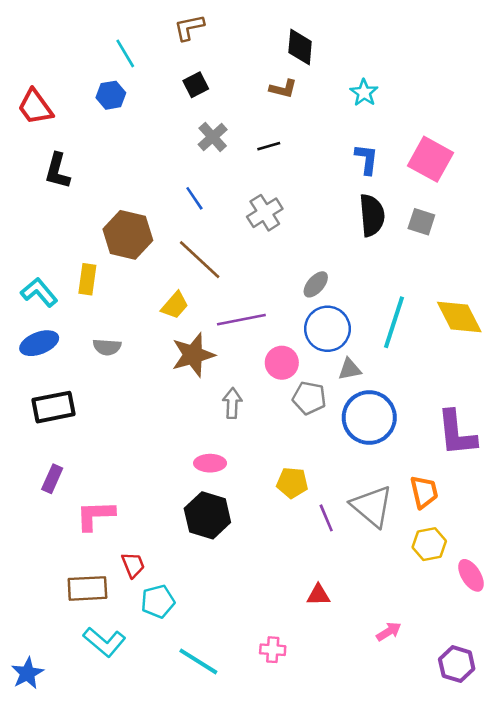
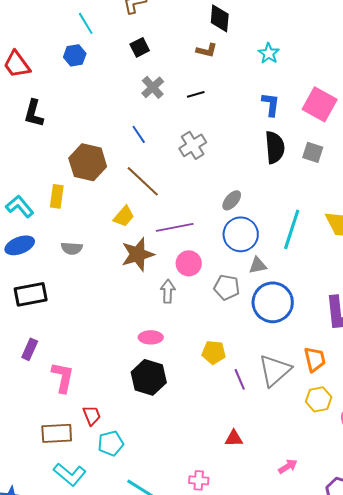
pink circle: (282, 363) -> (189, 263), moved
gray triangle: (372, 506) -> (275, 370), turned 39
pink L-shape: (95, 515) -> (63, 377), turned 104

